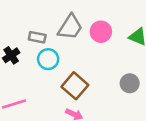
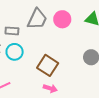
cyan circle: (48, 59) -> (15, 52), moved

